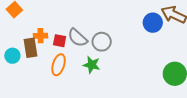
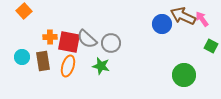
red square: (60, 41) -> (69, 42), size x1.6
brown rectangle: (30, 48) -> (43, 61), moved

